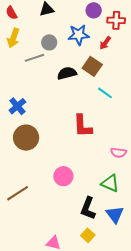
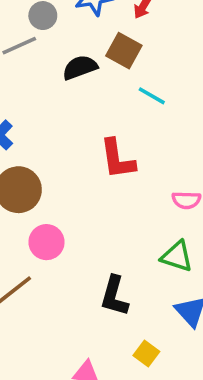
pink circle: (63, 176) -> (46, 242), moved
black L-shape: (88, 208) -> (114, 296), moved

